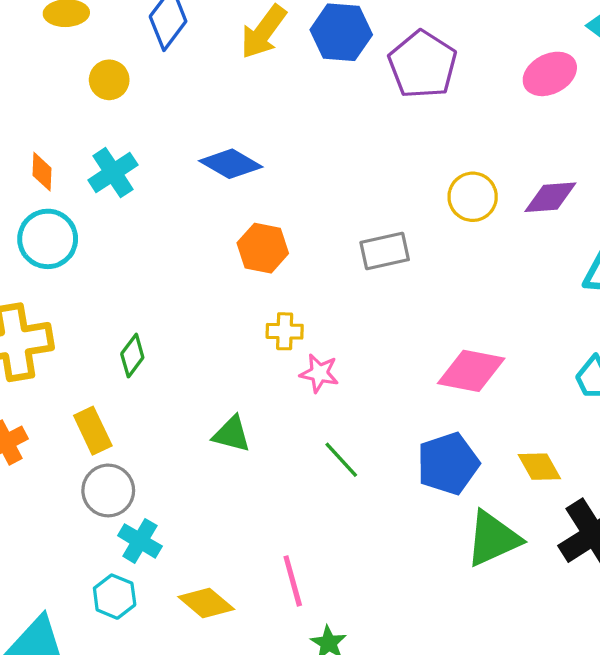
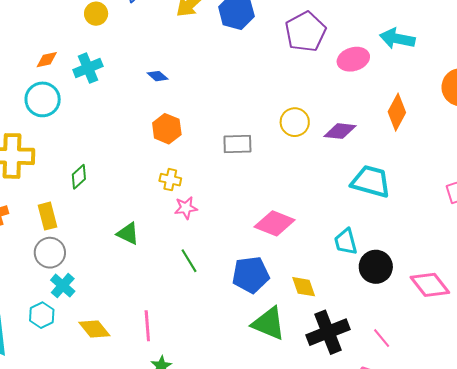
purple pentagon: (423, 65) -> (305, 32), moved
blue diamond: (231, 164) -> (158, 76), size x0.6
orange diamond: (42, 172) -> (47, 60), turned 65
pink star: (319, 373) -> (186, 208), turned -30
green triangle: (493, 539) -> (269, 323), turned 36

